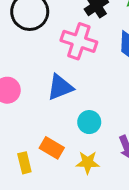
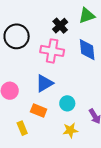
orange rectangle: (52, 148) -> (39, 111), moved
yellow rectangle: (24, 163) -> (22, 128), moved

